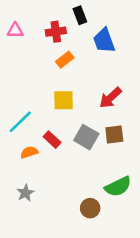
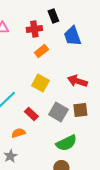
red arrow: (110, 98) -> (77, 81), turned 60
yellow square: (63, 100) -> (40, 83), turned 30
orange semicircle: (29, 152) -> (18, 133), moved
green semicircle: (118, 187) -> (66, 143), moved

